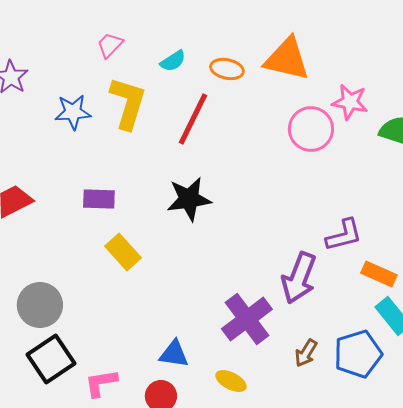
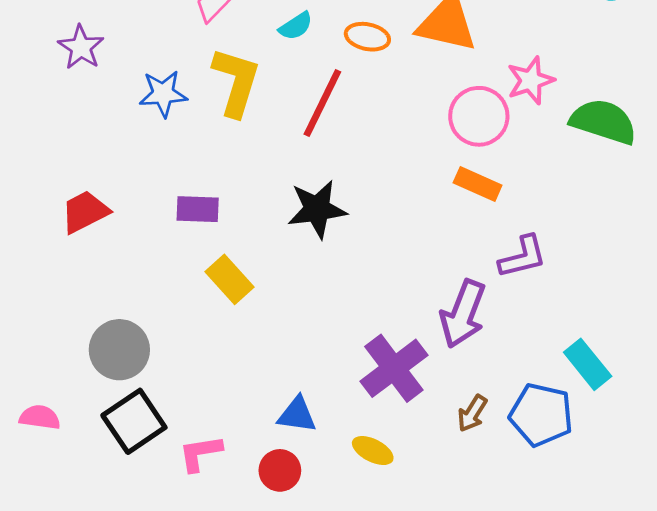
pink star: (350, 102) -> (531, 80), turned -30
orange rectangle: (379, 274) -> (478, 184), moved
blue pentagon: (358, 354) -> (541, 415), turned 30

